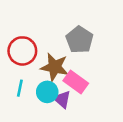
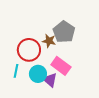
red circle: (22, 51) -> (29, 50), moved
brown star: (55, 67) -> (49, 41), moved, size x0.6

